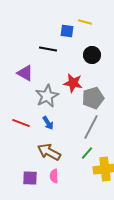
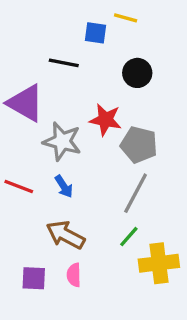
purple triangle: (25, 73) -> (25, 103), size x1.4
gray star: (47, 96) -> (62, 141), turned -30
gray pentagon: (93, 98) -> (139, 145), turned 30

